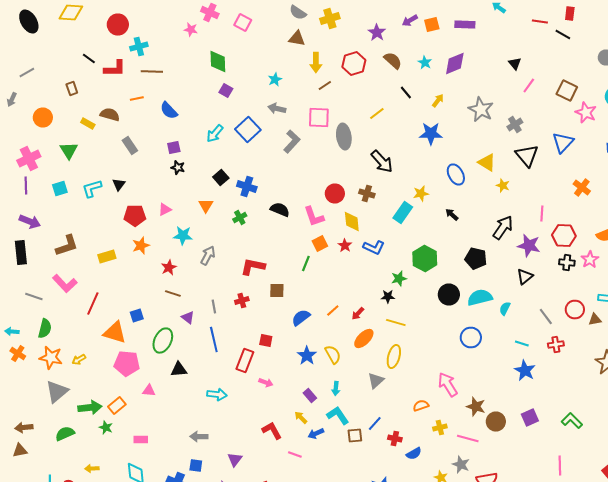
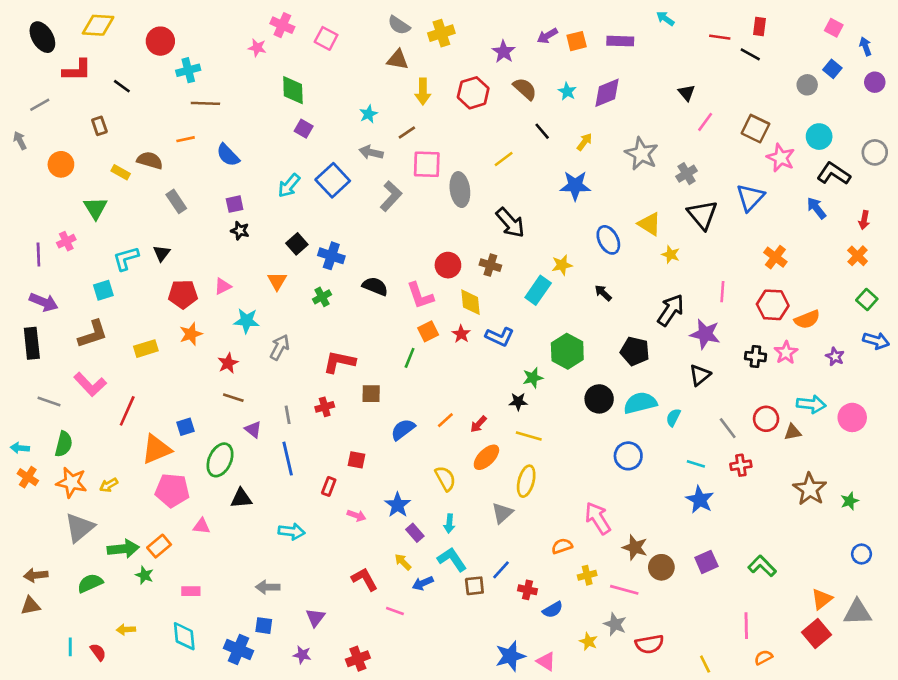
red L-shape: (115, 68) -> (77, 70), moved
brown line: (325, 86) -> (407, 133), moved
gray arrow: (12, 100) -> (20, 140), turned 128
pink cross: (29, 158) -> (66, 241), moved, size x0.6
cyan square: (60, 188) -> (103, 290), moved
red hexagon: (564, 236) -> (773, 305), moved
orange triangle: (115, 332) -> (156, 449), turned -40
blue star: (307, 356) -> (398, 505), moved
red rectangle: (245, 360) -> (329, 486), size x0.6

